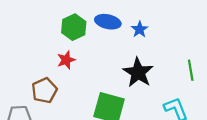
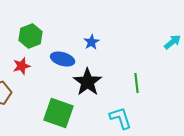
blue ellipse: (108, 22) -> (63, 59), moved

